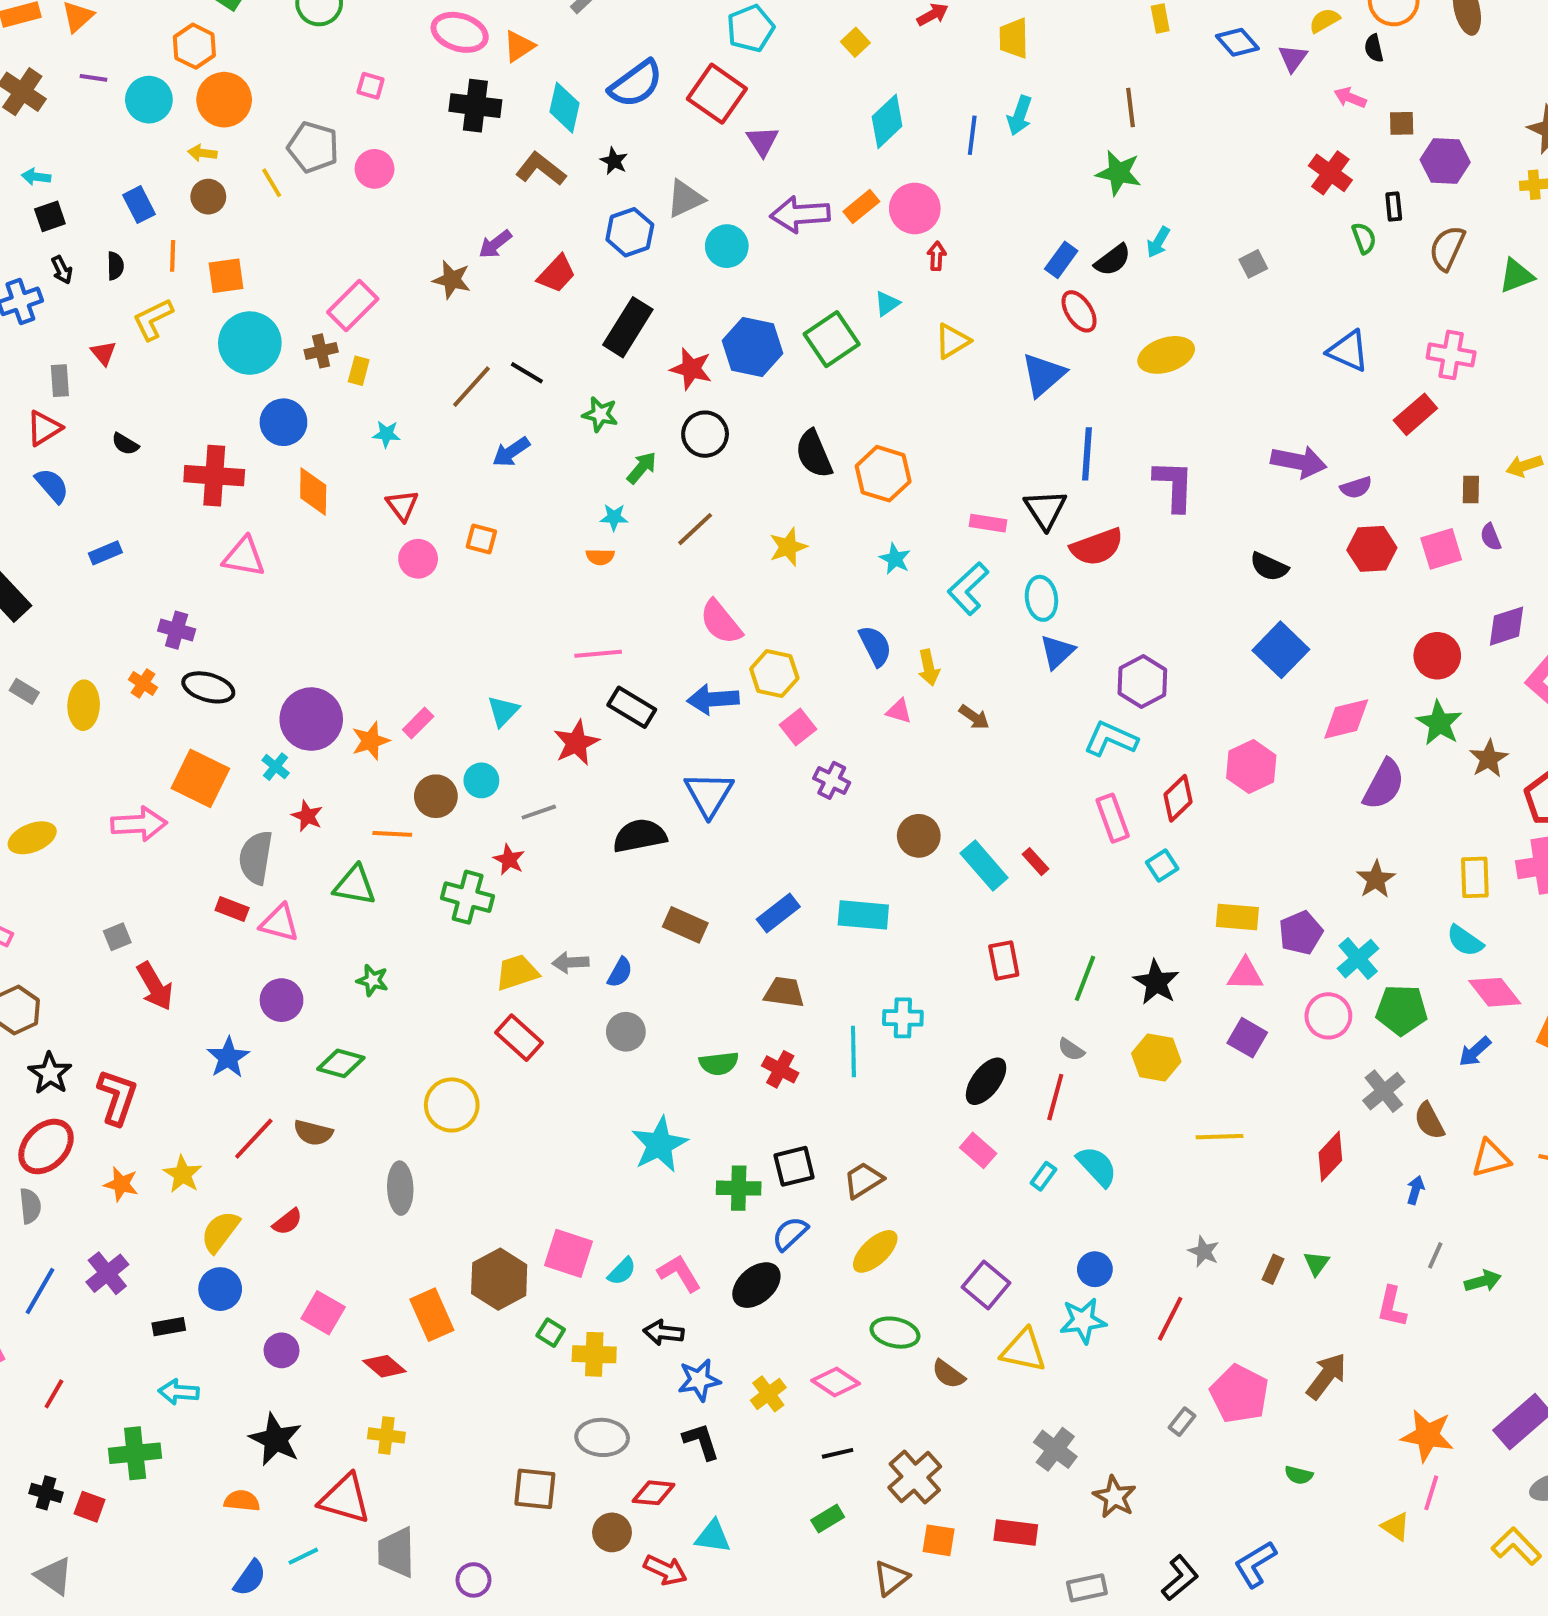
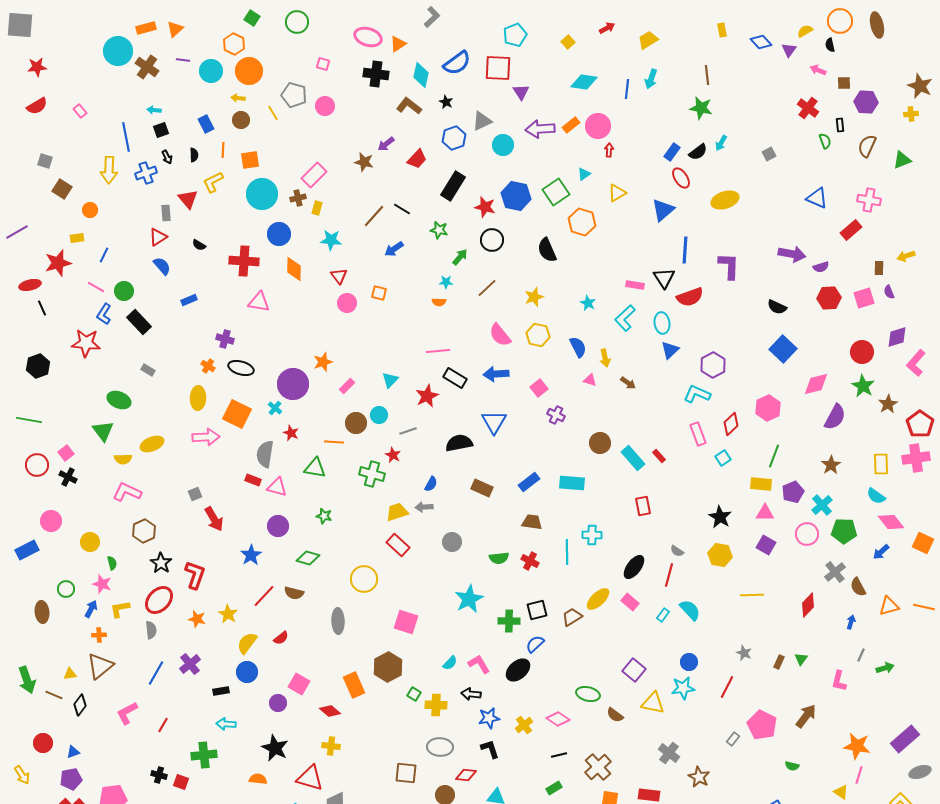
yellow trapezoid: (1014, 38) -> (648, 40), turned 60
red square: (717, 94) -> (498, 68), turned -32
cyan diamond: (887, 121) -> (584, 82), turned 52
red triangle: (103, 353) -> (188, 199), size x1.5
cyan star: (386, 434) -> (331, 240), size x1.5
orange hexagon: (883, 474) -> (582, 222), moved
yellow hexagon: (774, 674) -> (538, 335), moved
yellow ellipse: (84, 705) -> (198, 398), moved
orange star: (371, 741) -> (323, 362), moved
blue semicircle: (620, 972) -> (431, 484), moved
green line: (1085, 978) -> (774, 456), moved
yellow ellipse: (875, 1251) -> (598, 599), moved
pink square: (568, 1253) -> (406, 622), moved

